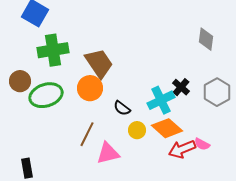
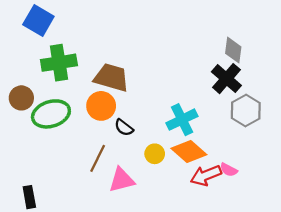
brown trapezoid: (99, 63) -> (111, 77), turned -40
black cross: (181, 87) -> (226, 79), moved, size x1.5
black semicircle: (122, 108) -> (124, 128), moved

